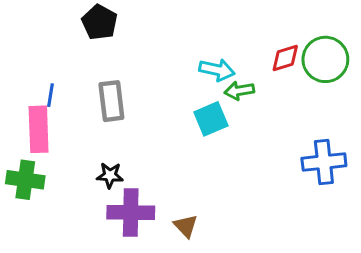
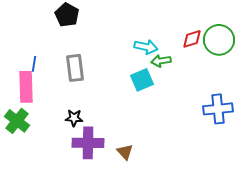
green cross: (25, 180) -> (17, 121), turned 30

